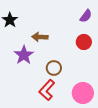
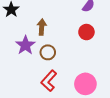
brown arrow: (40, 37) -> (42, 27), turned 91
brown circle: (54, 68) -> (48, 52), moved

